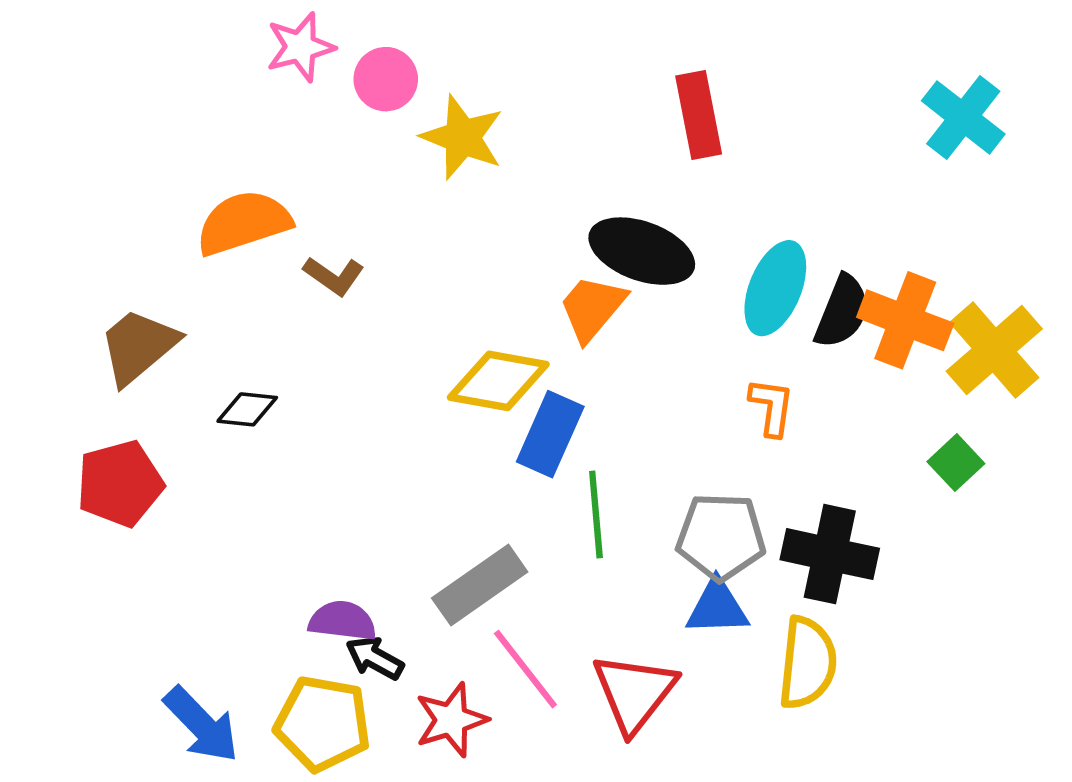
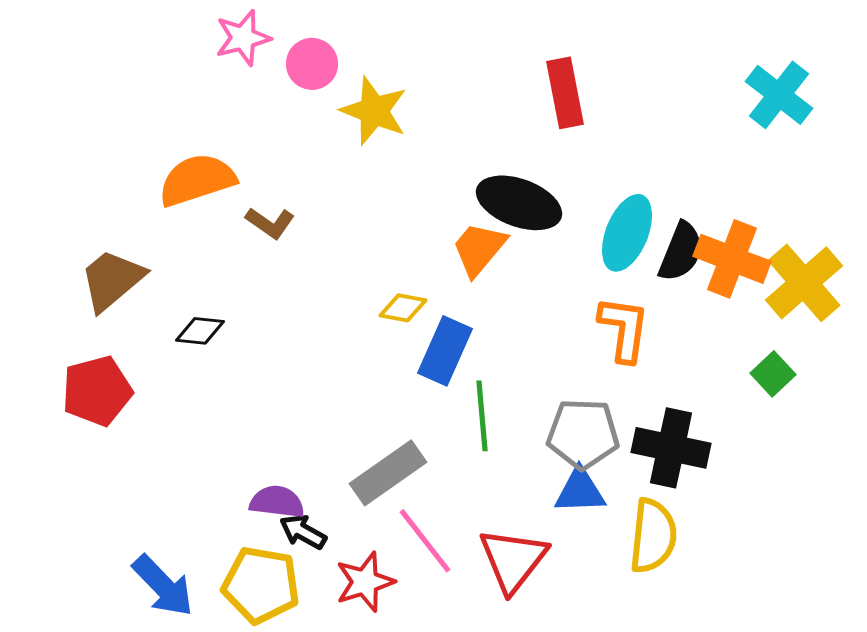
yellow diamond: (498, 381) -> (403, 308), size x0.6
orange L-shape: (772, 407) -> (624, 329), size x1.4

